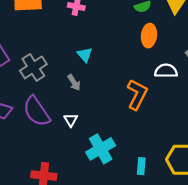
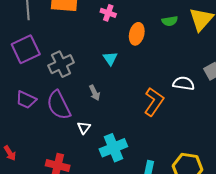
orange ellipse: (149, 36) -> (137, 34), moved
gray arrow: (74, 82) -> (95, 93), moved
white triangle: (71, 120) -> (84, 128), moved

